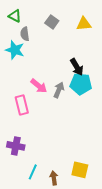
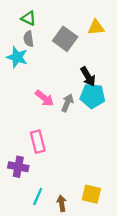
green triangle: (15, 16) -> (29, 18), moved
gray square: (52, 22) -> (65, 39), moved, size x1.5
pink rectangle: (22, 105) -> (38, 142), moved

